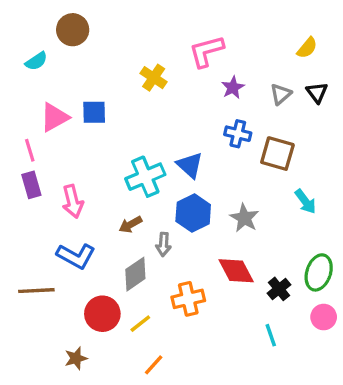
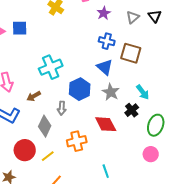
blue triangle: (190, 165) -> (105, 67), moved
cyan arrow: (305, 201) -> (143, 92), moved
brown arrow: (130, 225) -> (34, 96), moved
gray diamond: (135, 274) -> (45, 126), turned -30
black cross: (279, 289) -> (132, 110), moved
pink circle: (324, 317) -> (151, 154), moved
cyan line: (271, 335) -> (106, 171), moved

